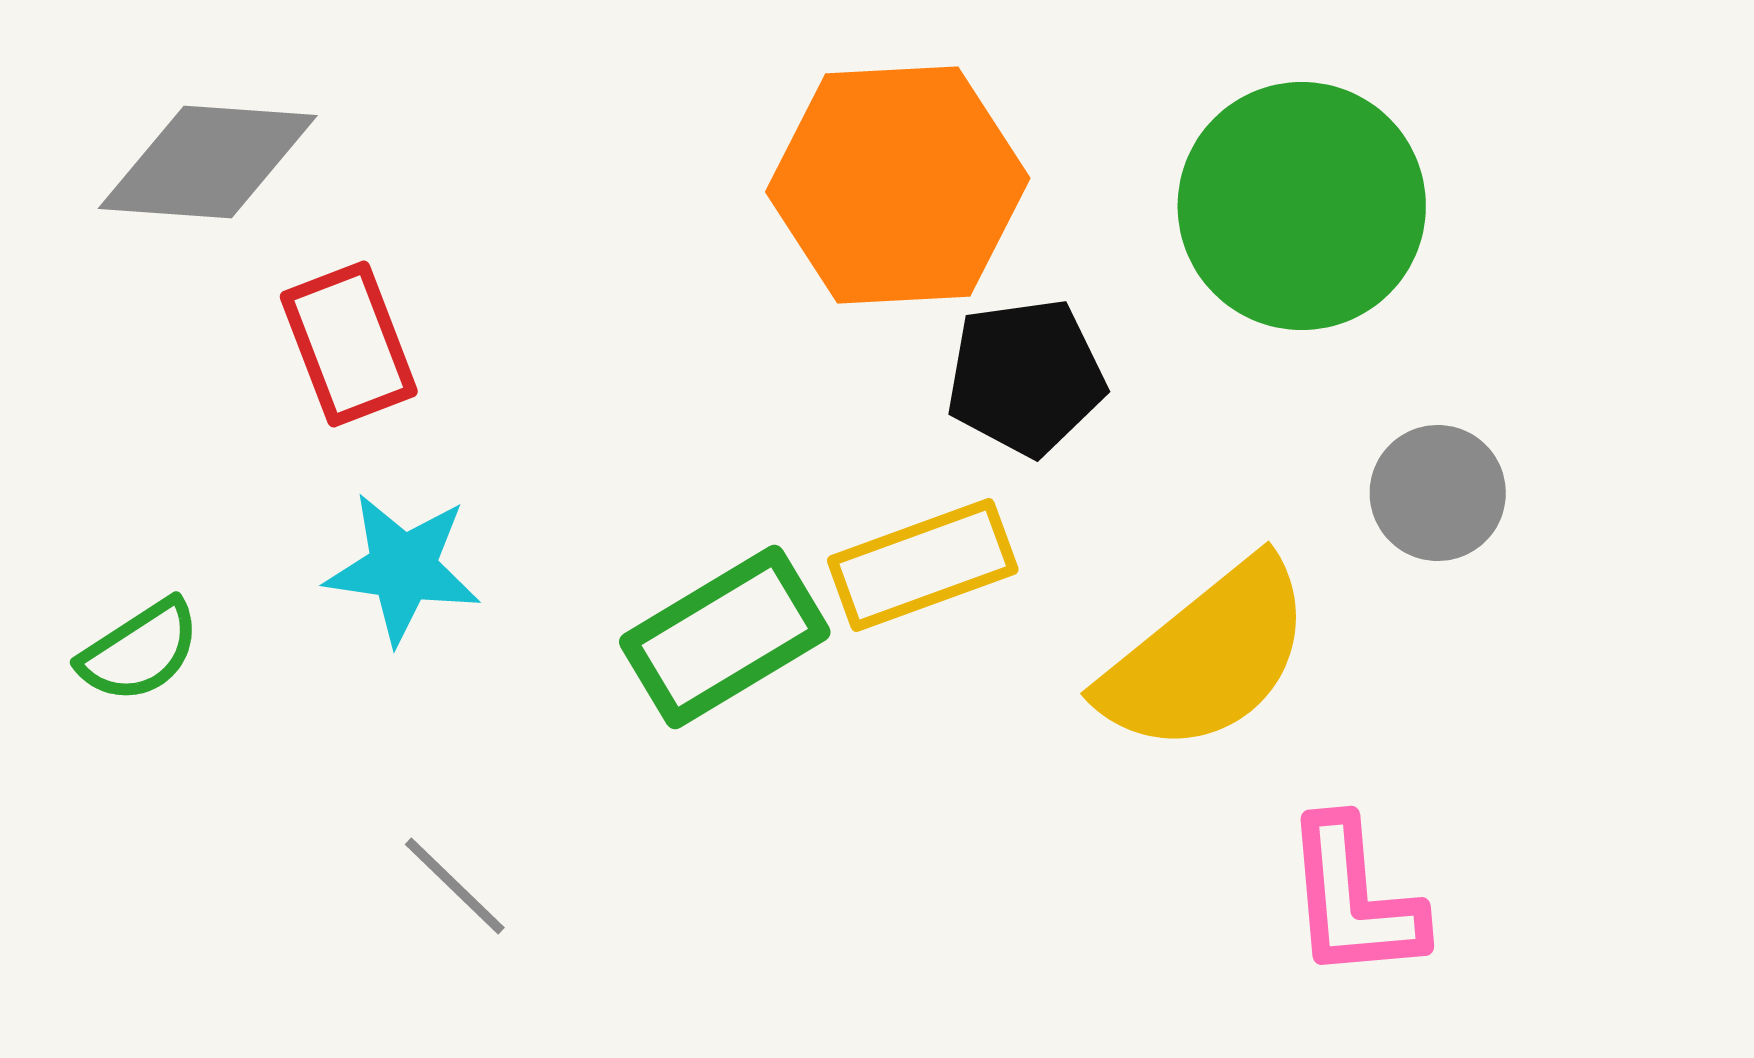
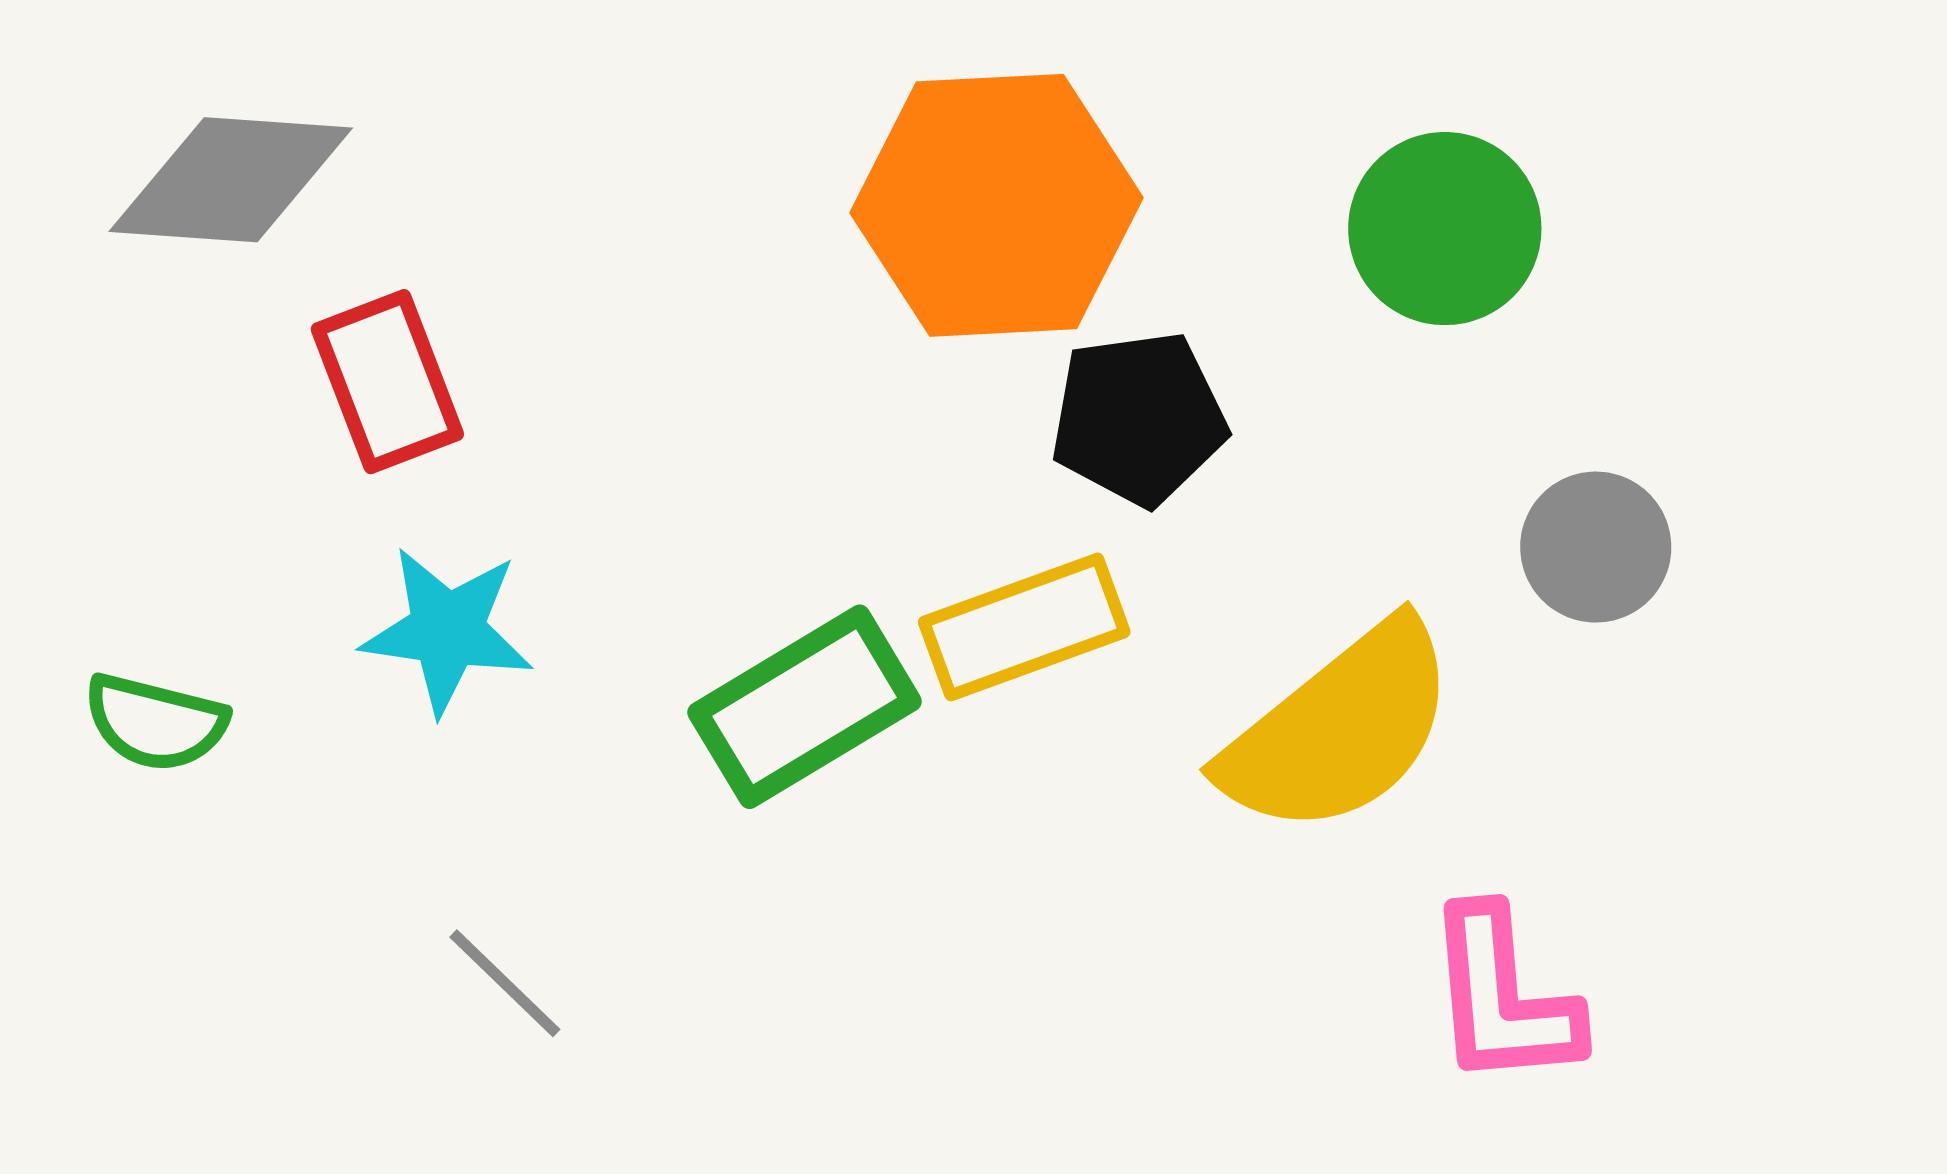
green circle: (1302, 206) -> (1445, 229), size x0.7
green semicircle: (140, 651) -> (155, 722), turned 47

